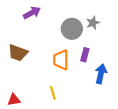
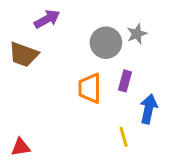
brown trapezoid: (18, 53) -> (24, 54), moved
yellow line: (53, 93) -> (124, 137), moved

